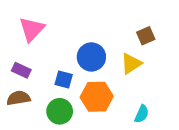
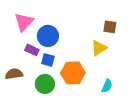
brown square: (146, 36) -> (110, 27), turned 32
blue circle: (91, 57) -> (48, 36), moved
purple rectangle: (21, 70) -> (32, 50), moved

